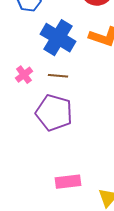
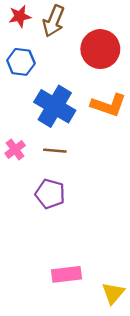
purple pentagon: (54, 113) -> (50, 194), size x0.7

